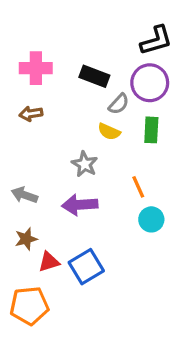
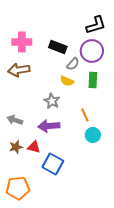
brown arrow: (31, 114) -> (19, 70), size x1.5
red triangle: (49, 262) -> (34, 147), moved, turned 32
blue square: (86, 267) -> (53, 164), turned -30

